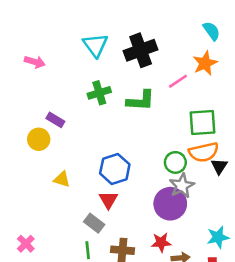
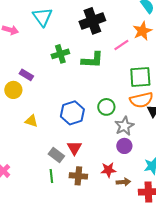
cyan triangle: (95, 45) -> (42, 17), moved
green circle: (175, 162) -> (106, 107), moved
red triangle: (108, 200) -> (74, 148), moved
purple circle: (170, 204) -> (124, 146), moved, size x0.6

